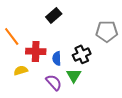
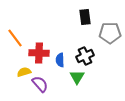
black rectangle: (54, 15) -> (85, 17), moved, turned -56
purple semicircle: (54, 82) -> (40, 84), moved

